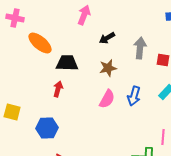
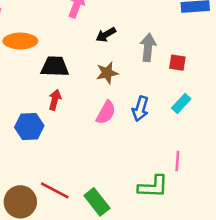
orange ellipse: (40, 43) -> (20, 41), turned -40
red arrow: (58, 89) -> (55, 100), moved
blue hexagon: (47, 128) -> (29, 127), moved

